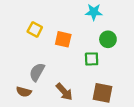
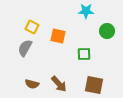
green circle: (108, 39) -> (107, 31), moved
gray semicircle: (37, 72) -> (25, 48), moved
brown semicircle: (24, 92) -> (32, 84), moved

